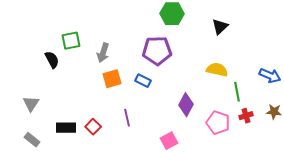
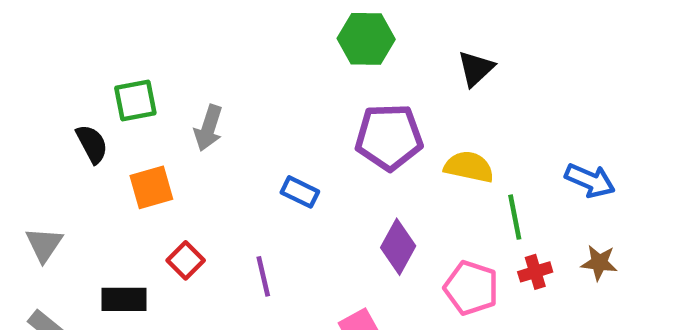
purple pentagon: (157, 51) -> (389, 137), moved
orange square: (112, 79) -> (151, 187), moved
red square: (93, 127) -> (186, 260), moved

